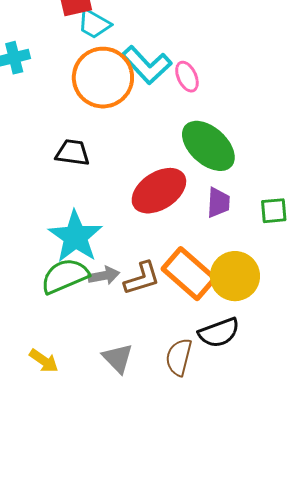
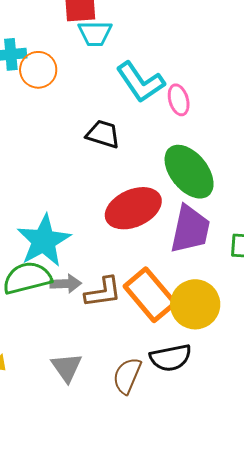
cyan trapezoid: (94, 24) -> (95, 33), turned -39
orange circle: (103, 78) -> (38, 70), moved, size x0.6
black trapezoid: (73, 153) -> (103, 134), moved
purple trapezoid: (218, 203) -> (190, 229), size x1.6

